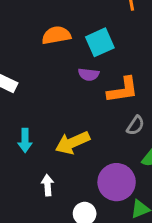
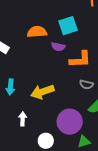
orange semicircle: (56, 35) -> (37, 32), moved
gray semicircle: (135, 125) -> (86, 84), turned 64

